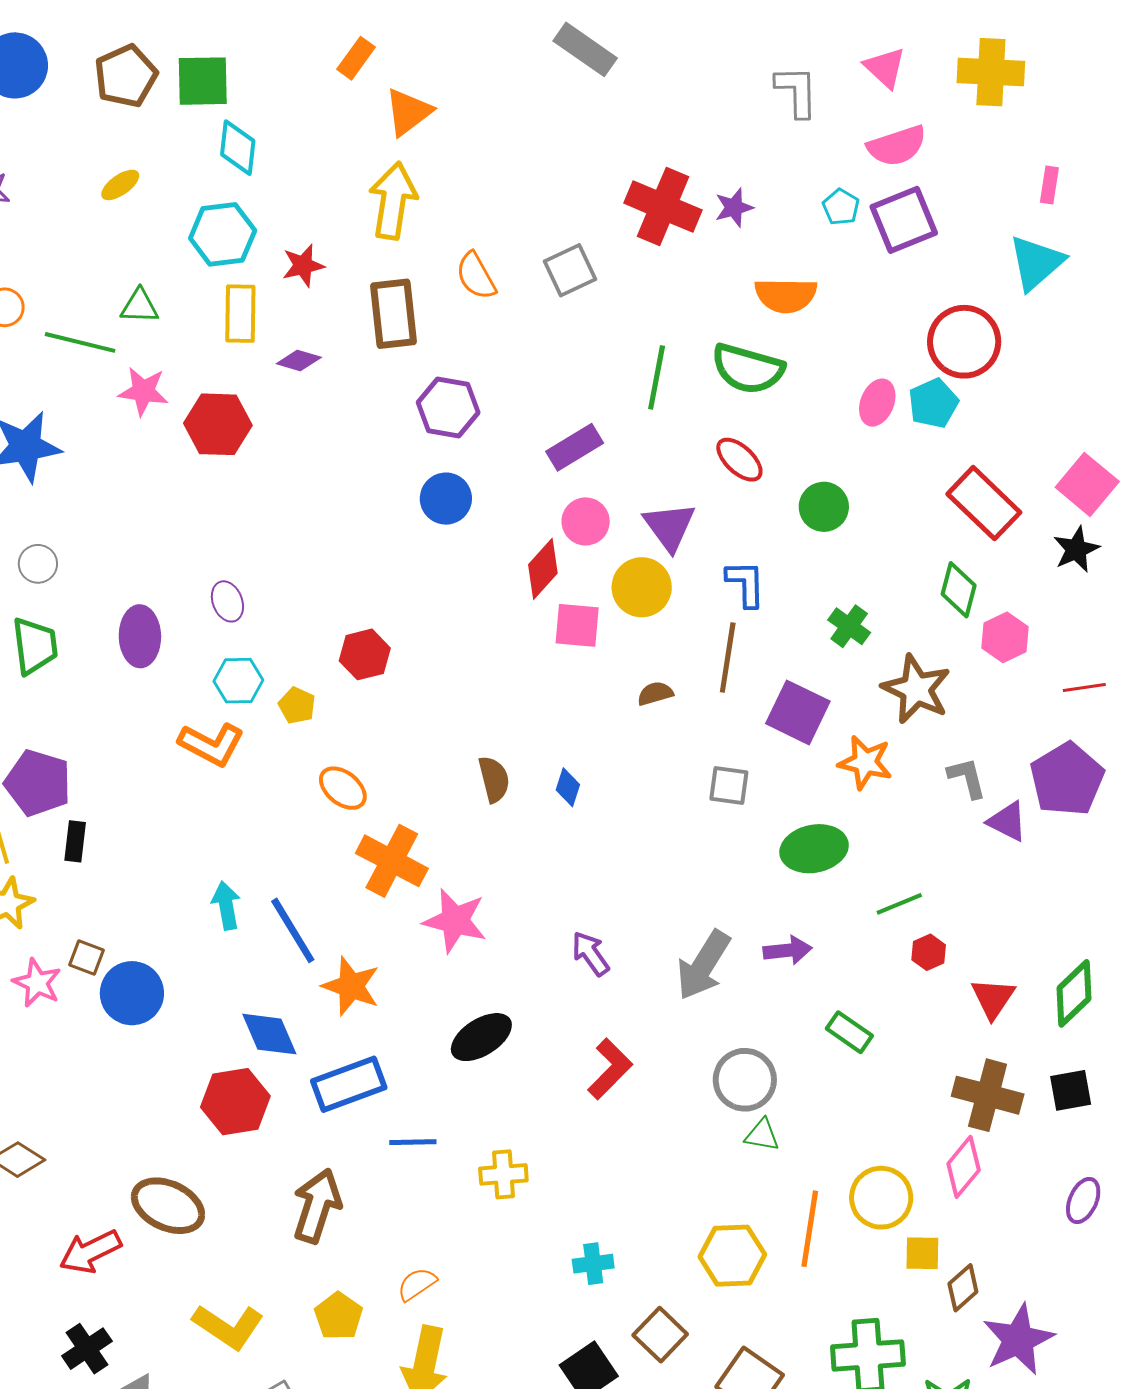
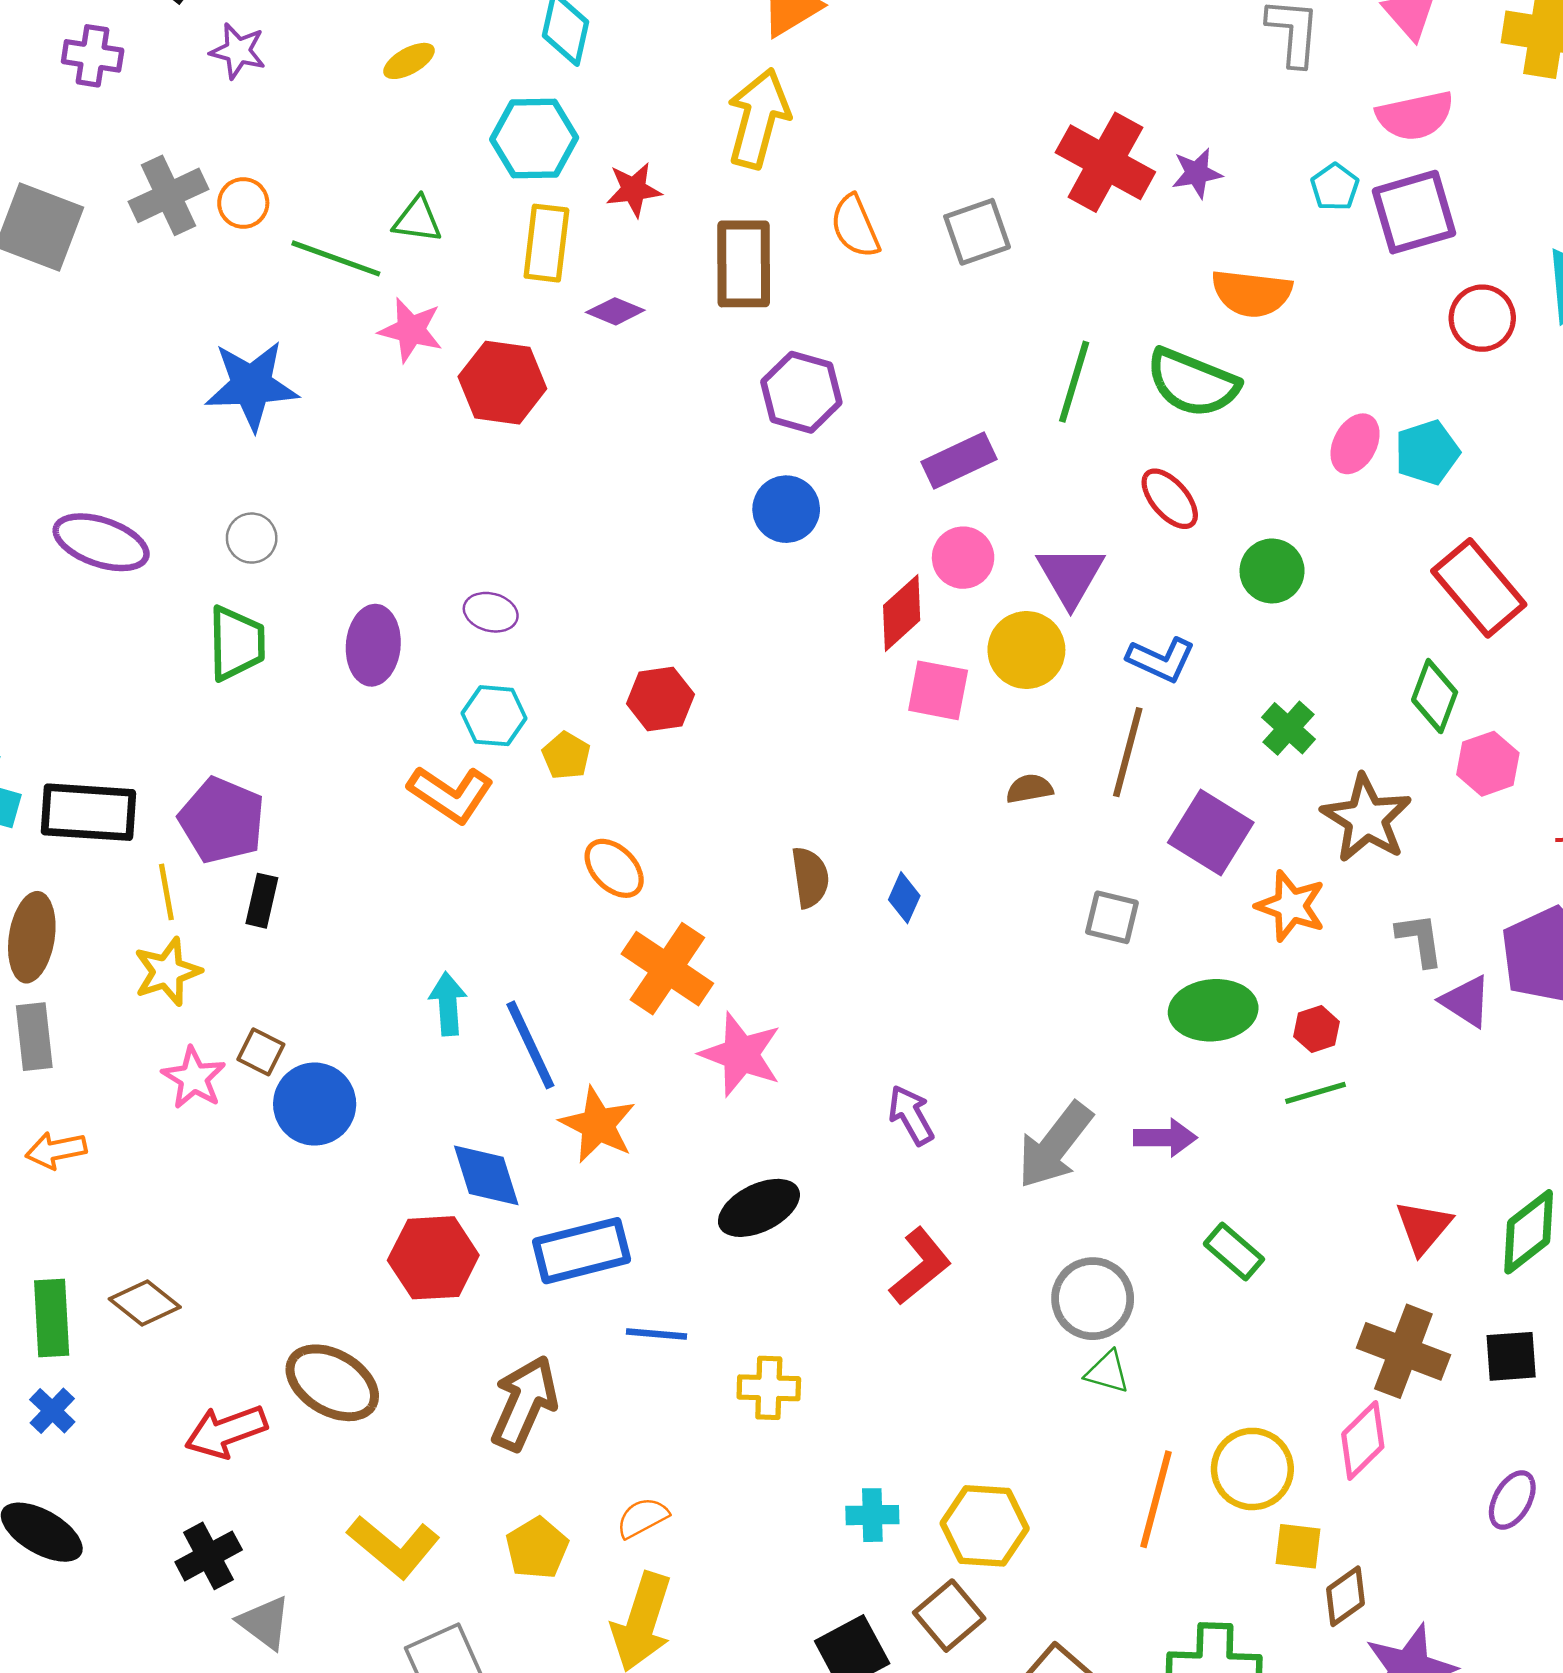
red circle: (964, 342) -> (1482, 318), moved, size x0.7
blue L-shape: (746, 584) -> (1161, 660), turned 110
purple ellipse: (227, 601) -> (491, 612), turned -60
red hexagon: (929, 952) -> (1317, 1029), moved
yellow hexagon: (732, 1256) -> (985, 1526), moved

